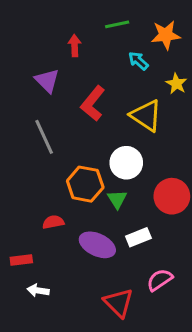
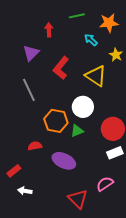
purple triangle: (47, 81) -> (31, 53), turned 30
green triangle: (117, 199) -> (77, 131), turned 40
white rectangle: (138, 237) -> (115, 153), moved
red rectangle: (21, 260) -> (14, 171), turned -32

